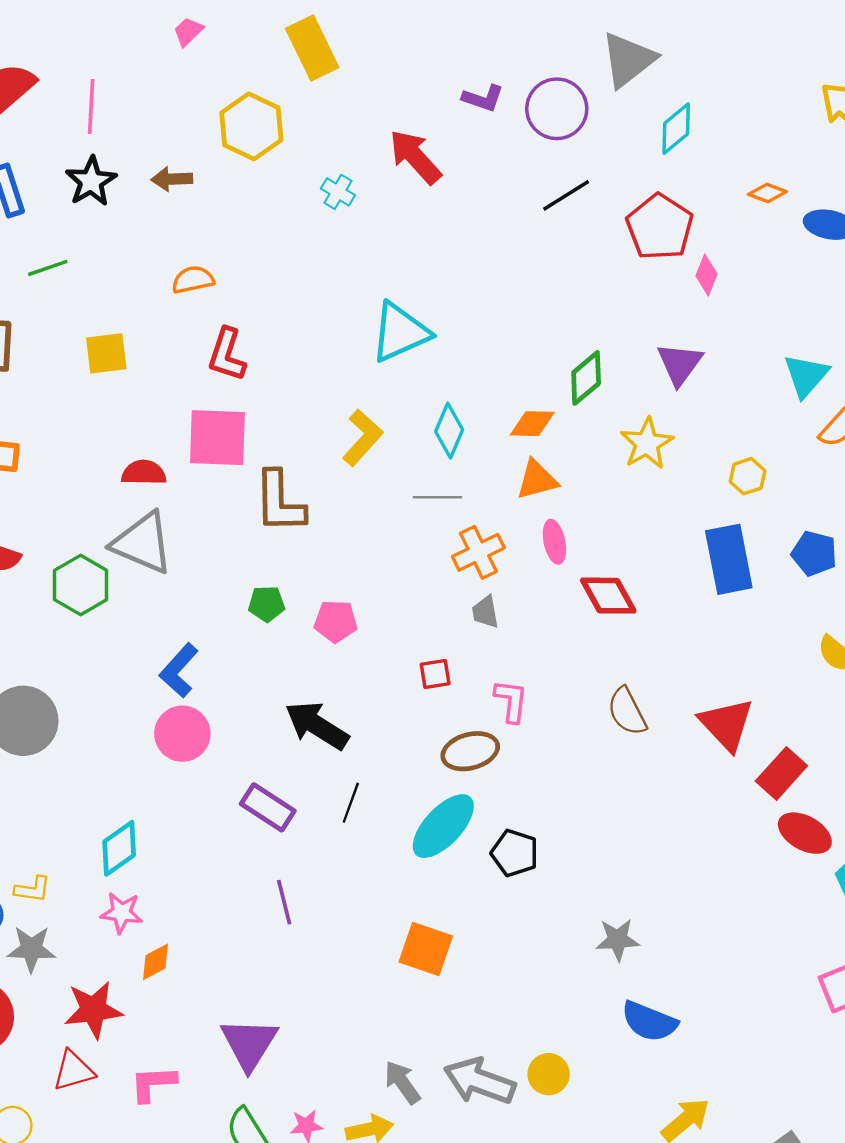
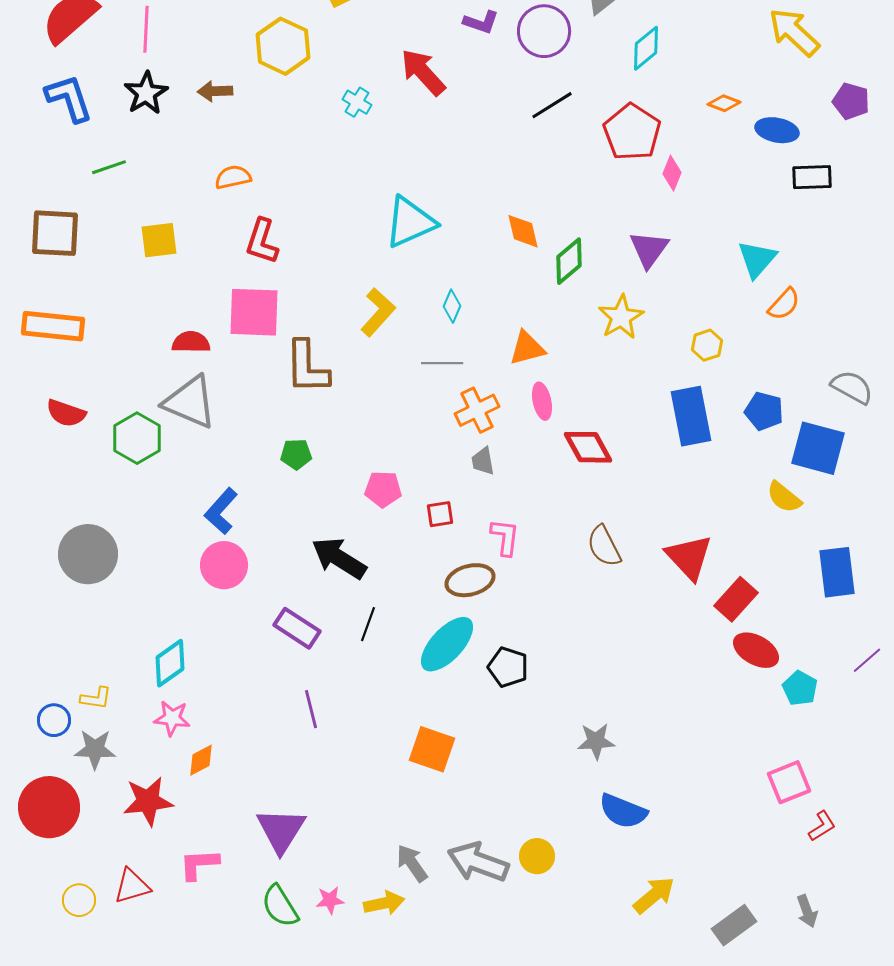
orange diamond: (532, 424) -> (523, 231), moved, turned 75
cyan diamond: (449, 431) -> (452, 306), size x0.7
pink pentagon: (336, 621) -> (383, 489), moved
red triangle: (74, 1071) -> (132, 886), moved

